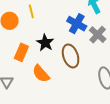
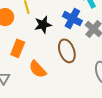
black star: (45, 43) -> (43, 25), moved, turned 30

